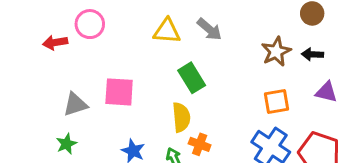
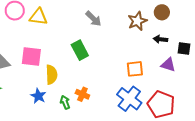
yellow triangle: (167, 31) -> (38, 17), moved
brown star: (276, 52) -> (137, 21), moved
yellow semicircle: (181, 117) -> (51, 75), moved

